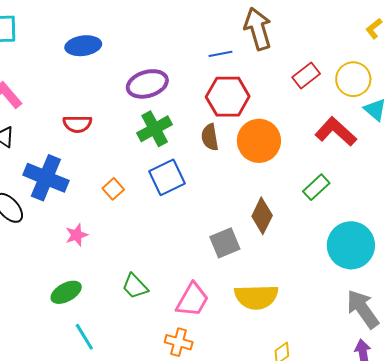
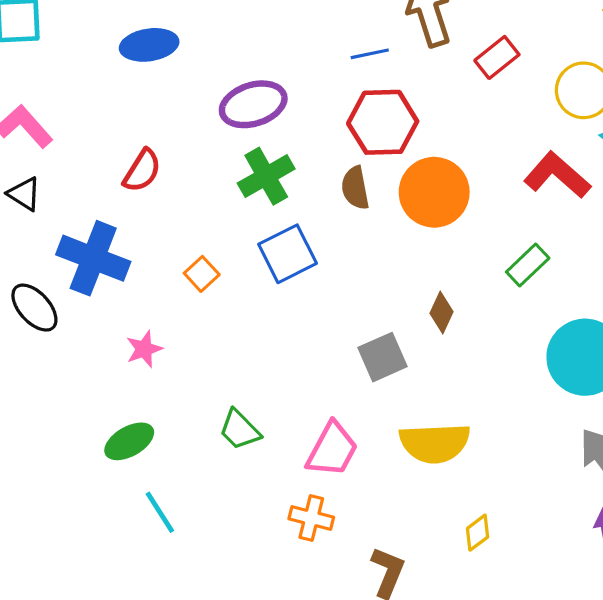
red rectangle: (306, 75) -> (497, 57), moved
red semicircle: (77, 124) -> (142, 171), turned -56
brown diamond: (262, 216) -> (441, 312), size x0.7

